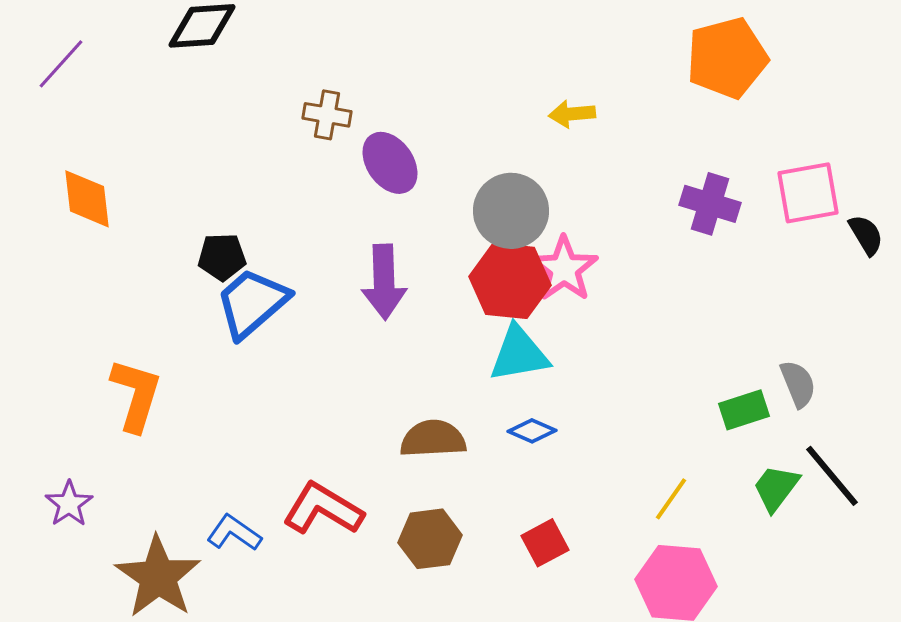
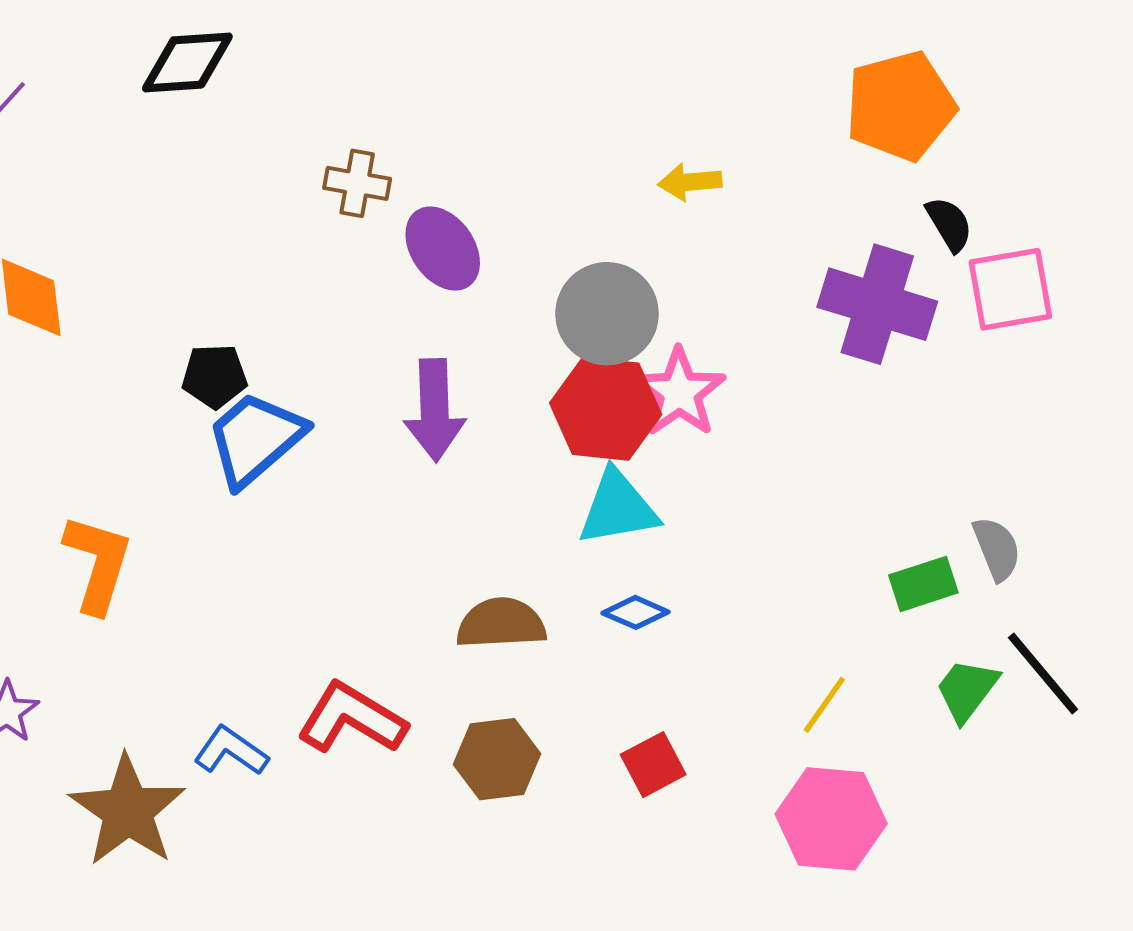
purple cross: (710, 204) -> (877, 304), size x1.4
black semicircle: (866, 235) -> (949, 224), moved

